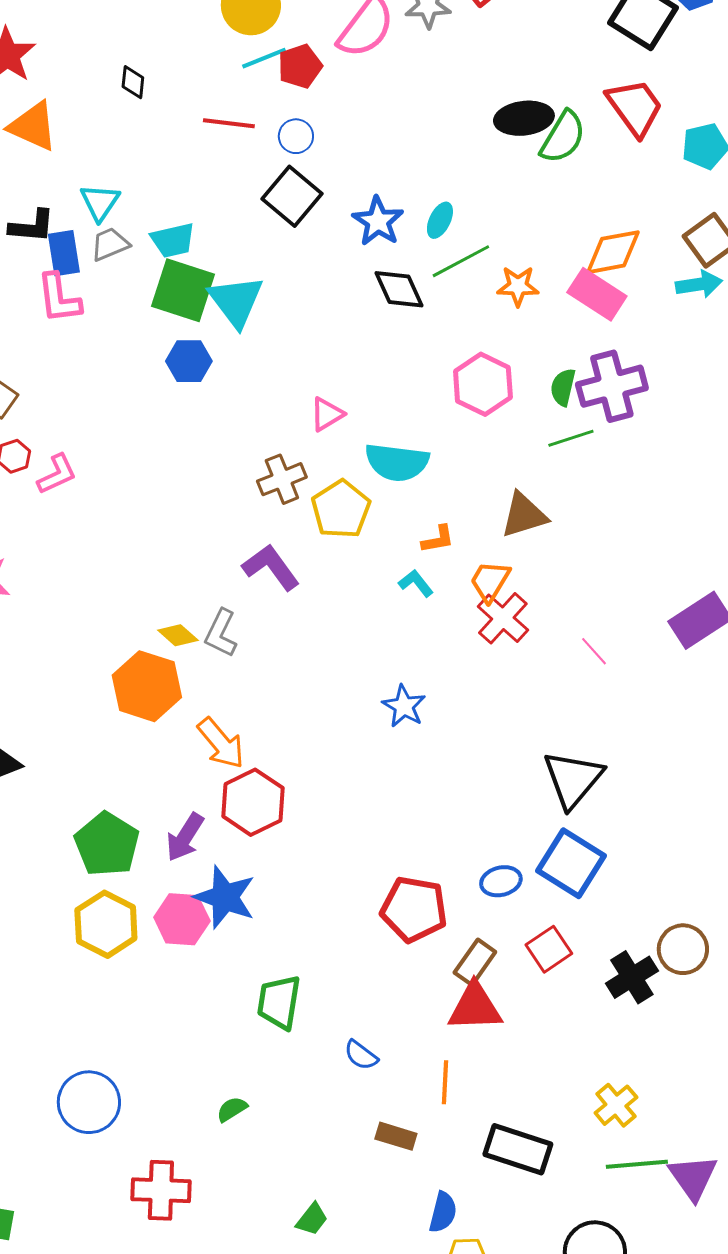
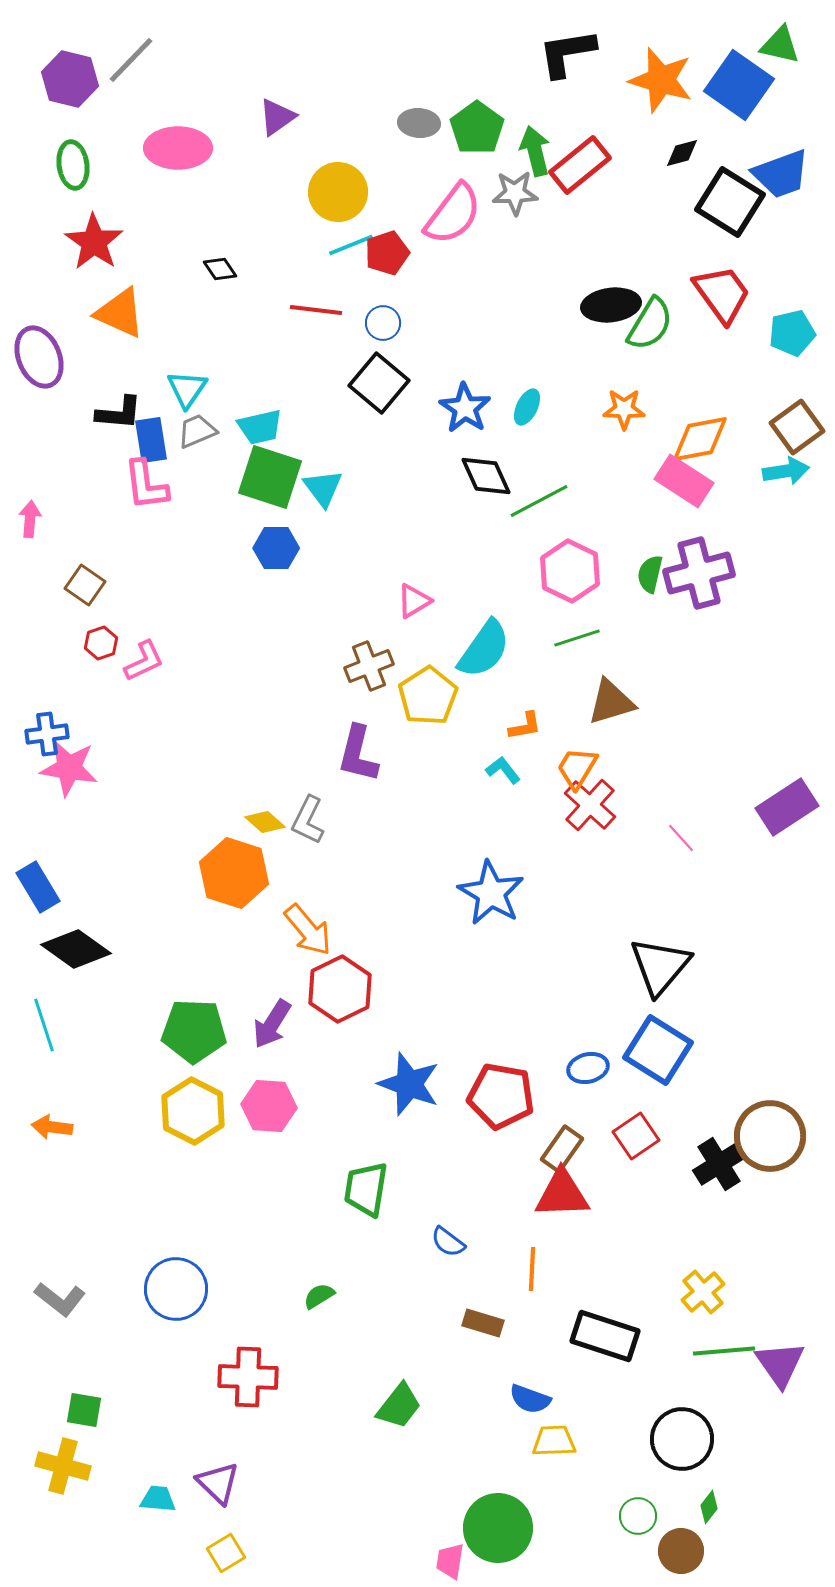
black diamond: (133, 82) -> (220, 269), turned -40
green line: (461, 261) -> (539, 501), moved
orange star: (518, 286) -> (624, 409), moved
cyan triangle: (236, 301) -> (323, 488), size x0.7
green line: (571, 438) -> (577, 638), moved
cyan semicircle: (397, 462) -> (484, 649), turned -62
purple L-shape: (271, 567) -> (358, 754), turned -130
blue star: (404, 706) -> (491, 893), size x1.5
green pentagon: (107, 844) -> (194, 1031), turned -30
blue star: (225, 897) -> (409, 1084), moved
brown circle: (683, 949) -> (770, 1136), size x1.4
blue semicircle: (443, 1212) -> (530, 1399), turned 96
green trapezoid: (312, 1219) -> (399, 1406), size x1.4

